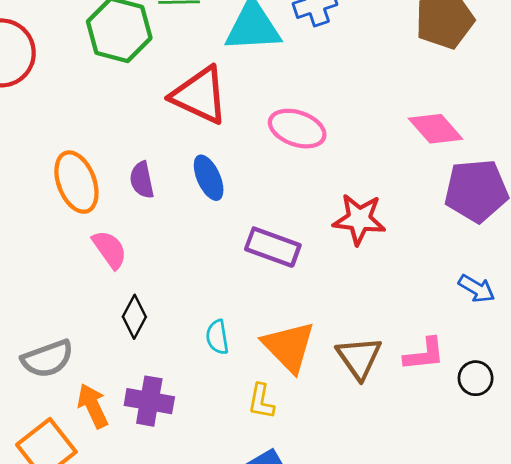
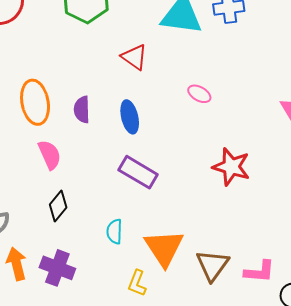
red triangle: (200, 95) -> (134, 57), size x0.6
pink ellipse: (297, 129) -> (199, 94), size x0.6
purple rectangle: (273, 247) -> (138, 172), moved

